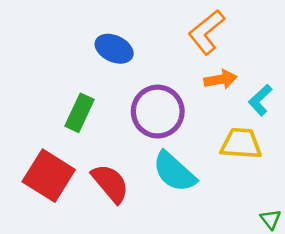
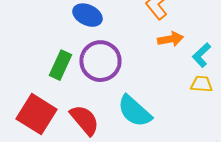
purple circle: (158, 112) -> (100, 61), moved
yellow trapezoid: (241, 144) -> (201, 84), moved, size x0.7

